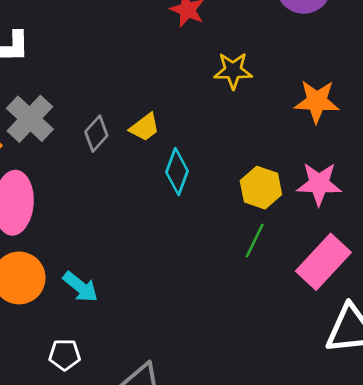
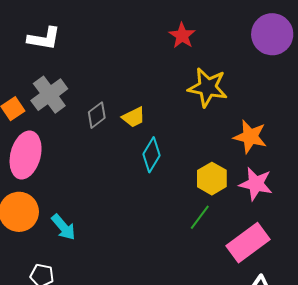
yellow star: (233, 71) -> (208, 87), size x1.4
orange star: (317, 101) -> (250, 137), moved

